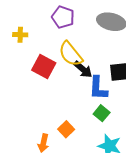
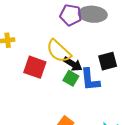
purple pentagon: (63, 17) -> (71, 15), moved
green square: (102, 113) -> (71, 78), moved

